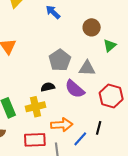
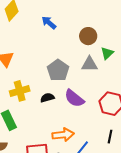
gray triangle: (87, 68) -> (89, 64), moved
yellow cross: (36, 107) -> (20, 91), moved
black line: (99, 128) -> (110, 137), moved

